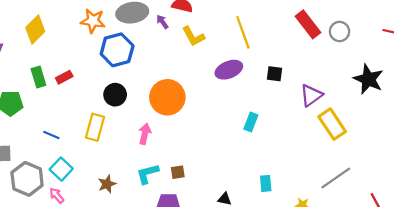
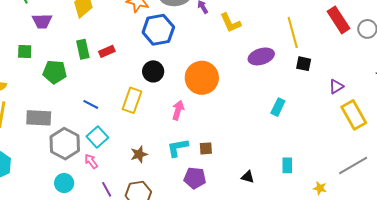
yellow line: (243, 32) -> (293, 32), moved
purple triangle: (311, 95) -> (336, 87), size x0.7

